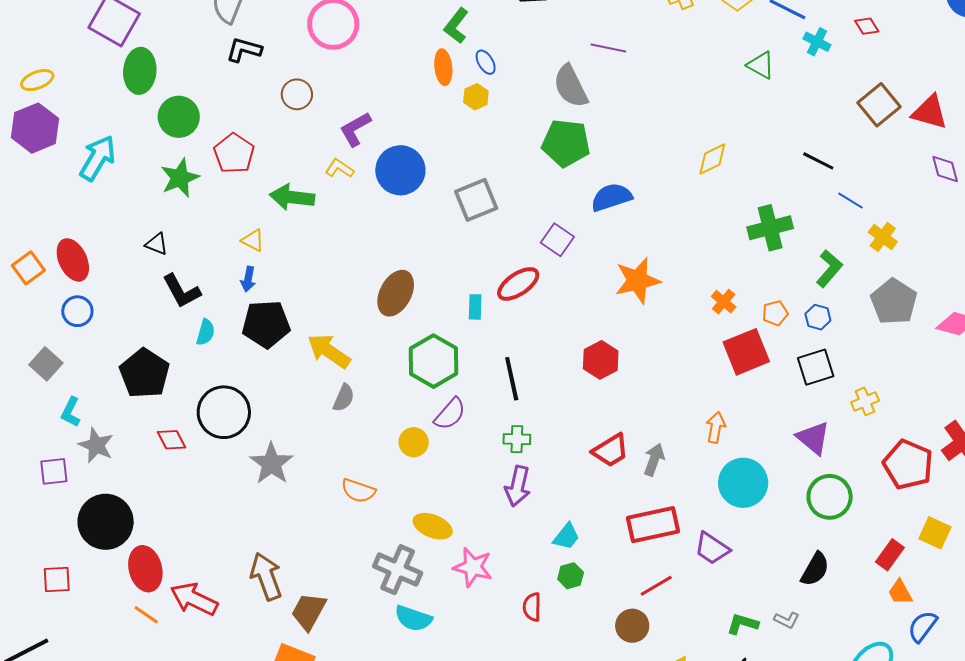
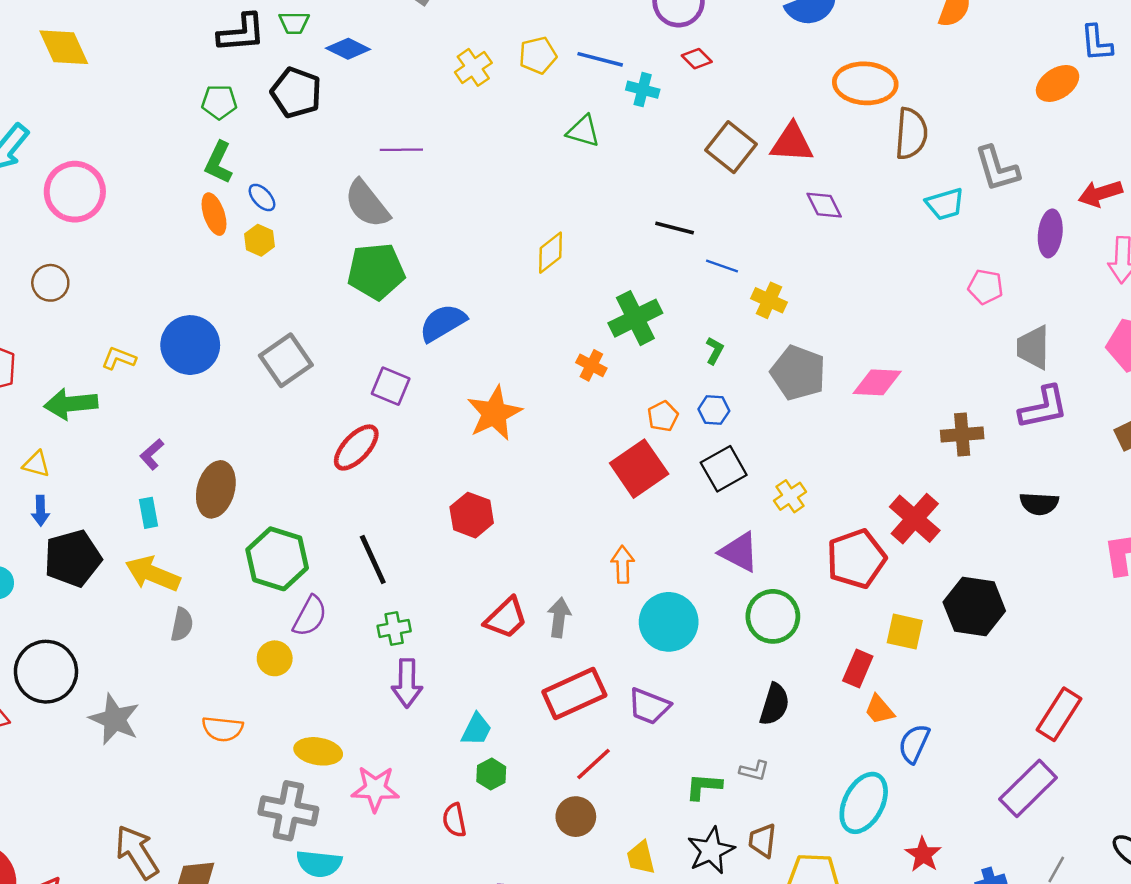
purple L-shape: (355, 129) -> (152, 454), moved, size x0.7
green L-shape: (829, 269) -> (715, 351), size x0.6
orange cross: (724, 302) -> (591, 365), moved
cyan rectangle: (475, 307) -> (148, 513), moved
red pentagon: (908, 465) -> (856, 559), turned -30

